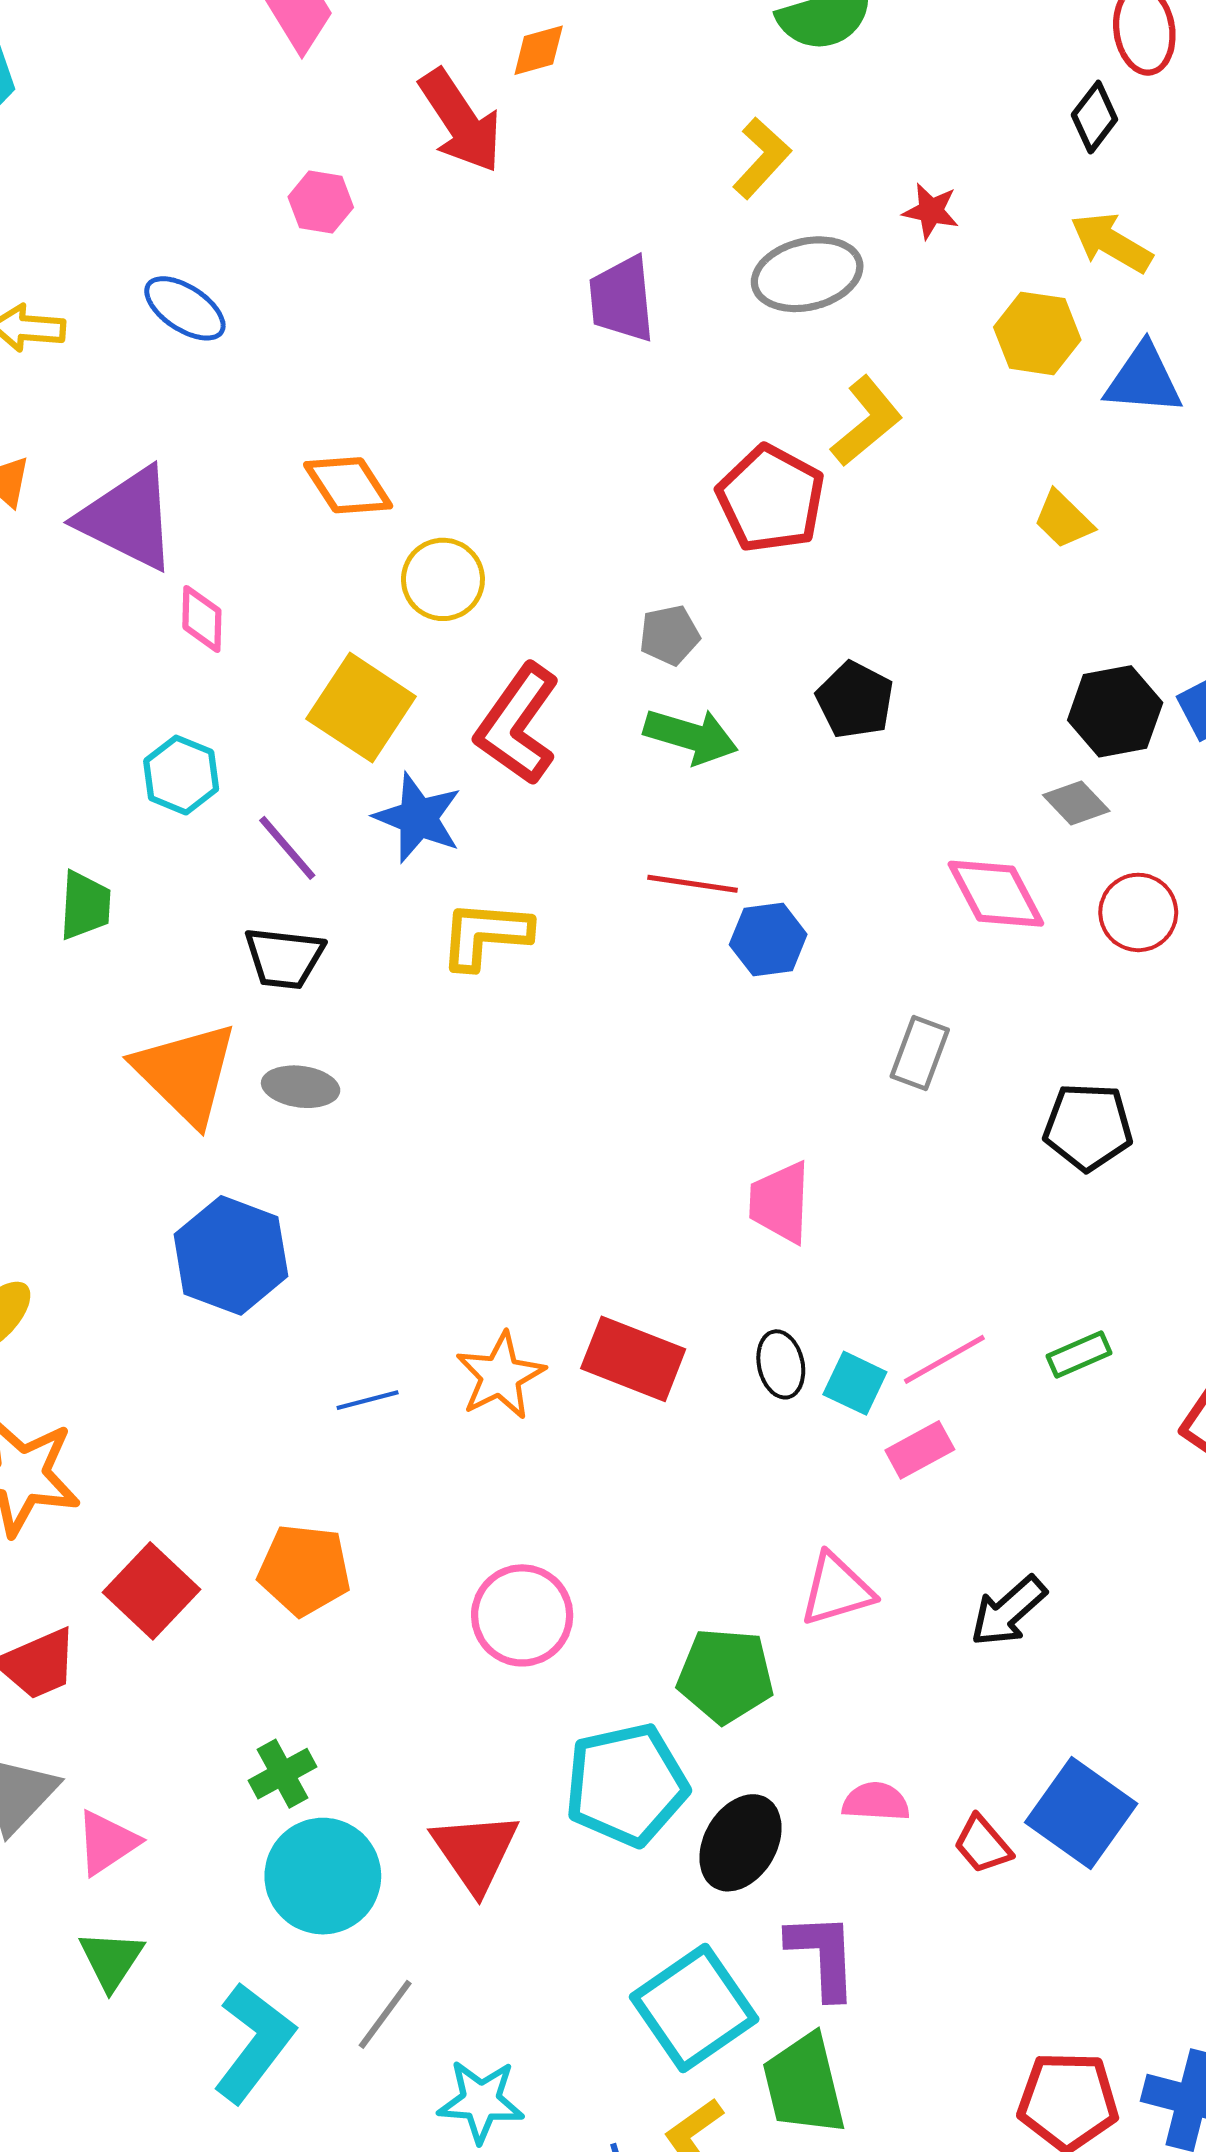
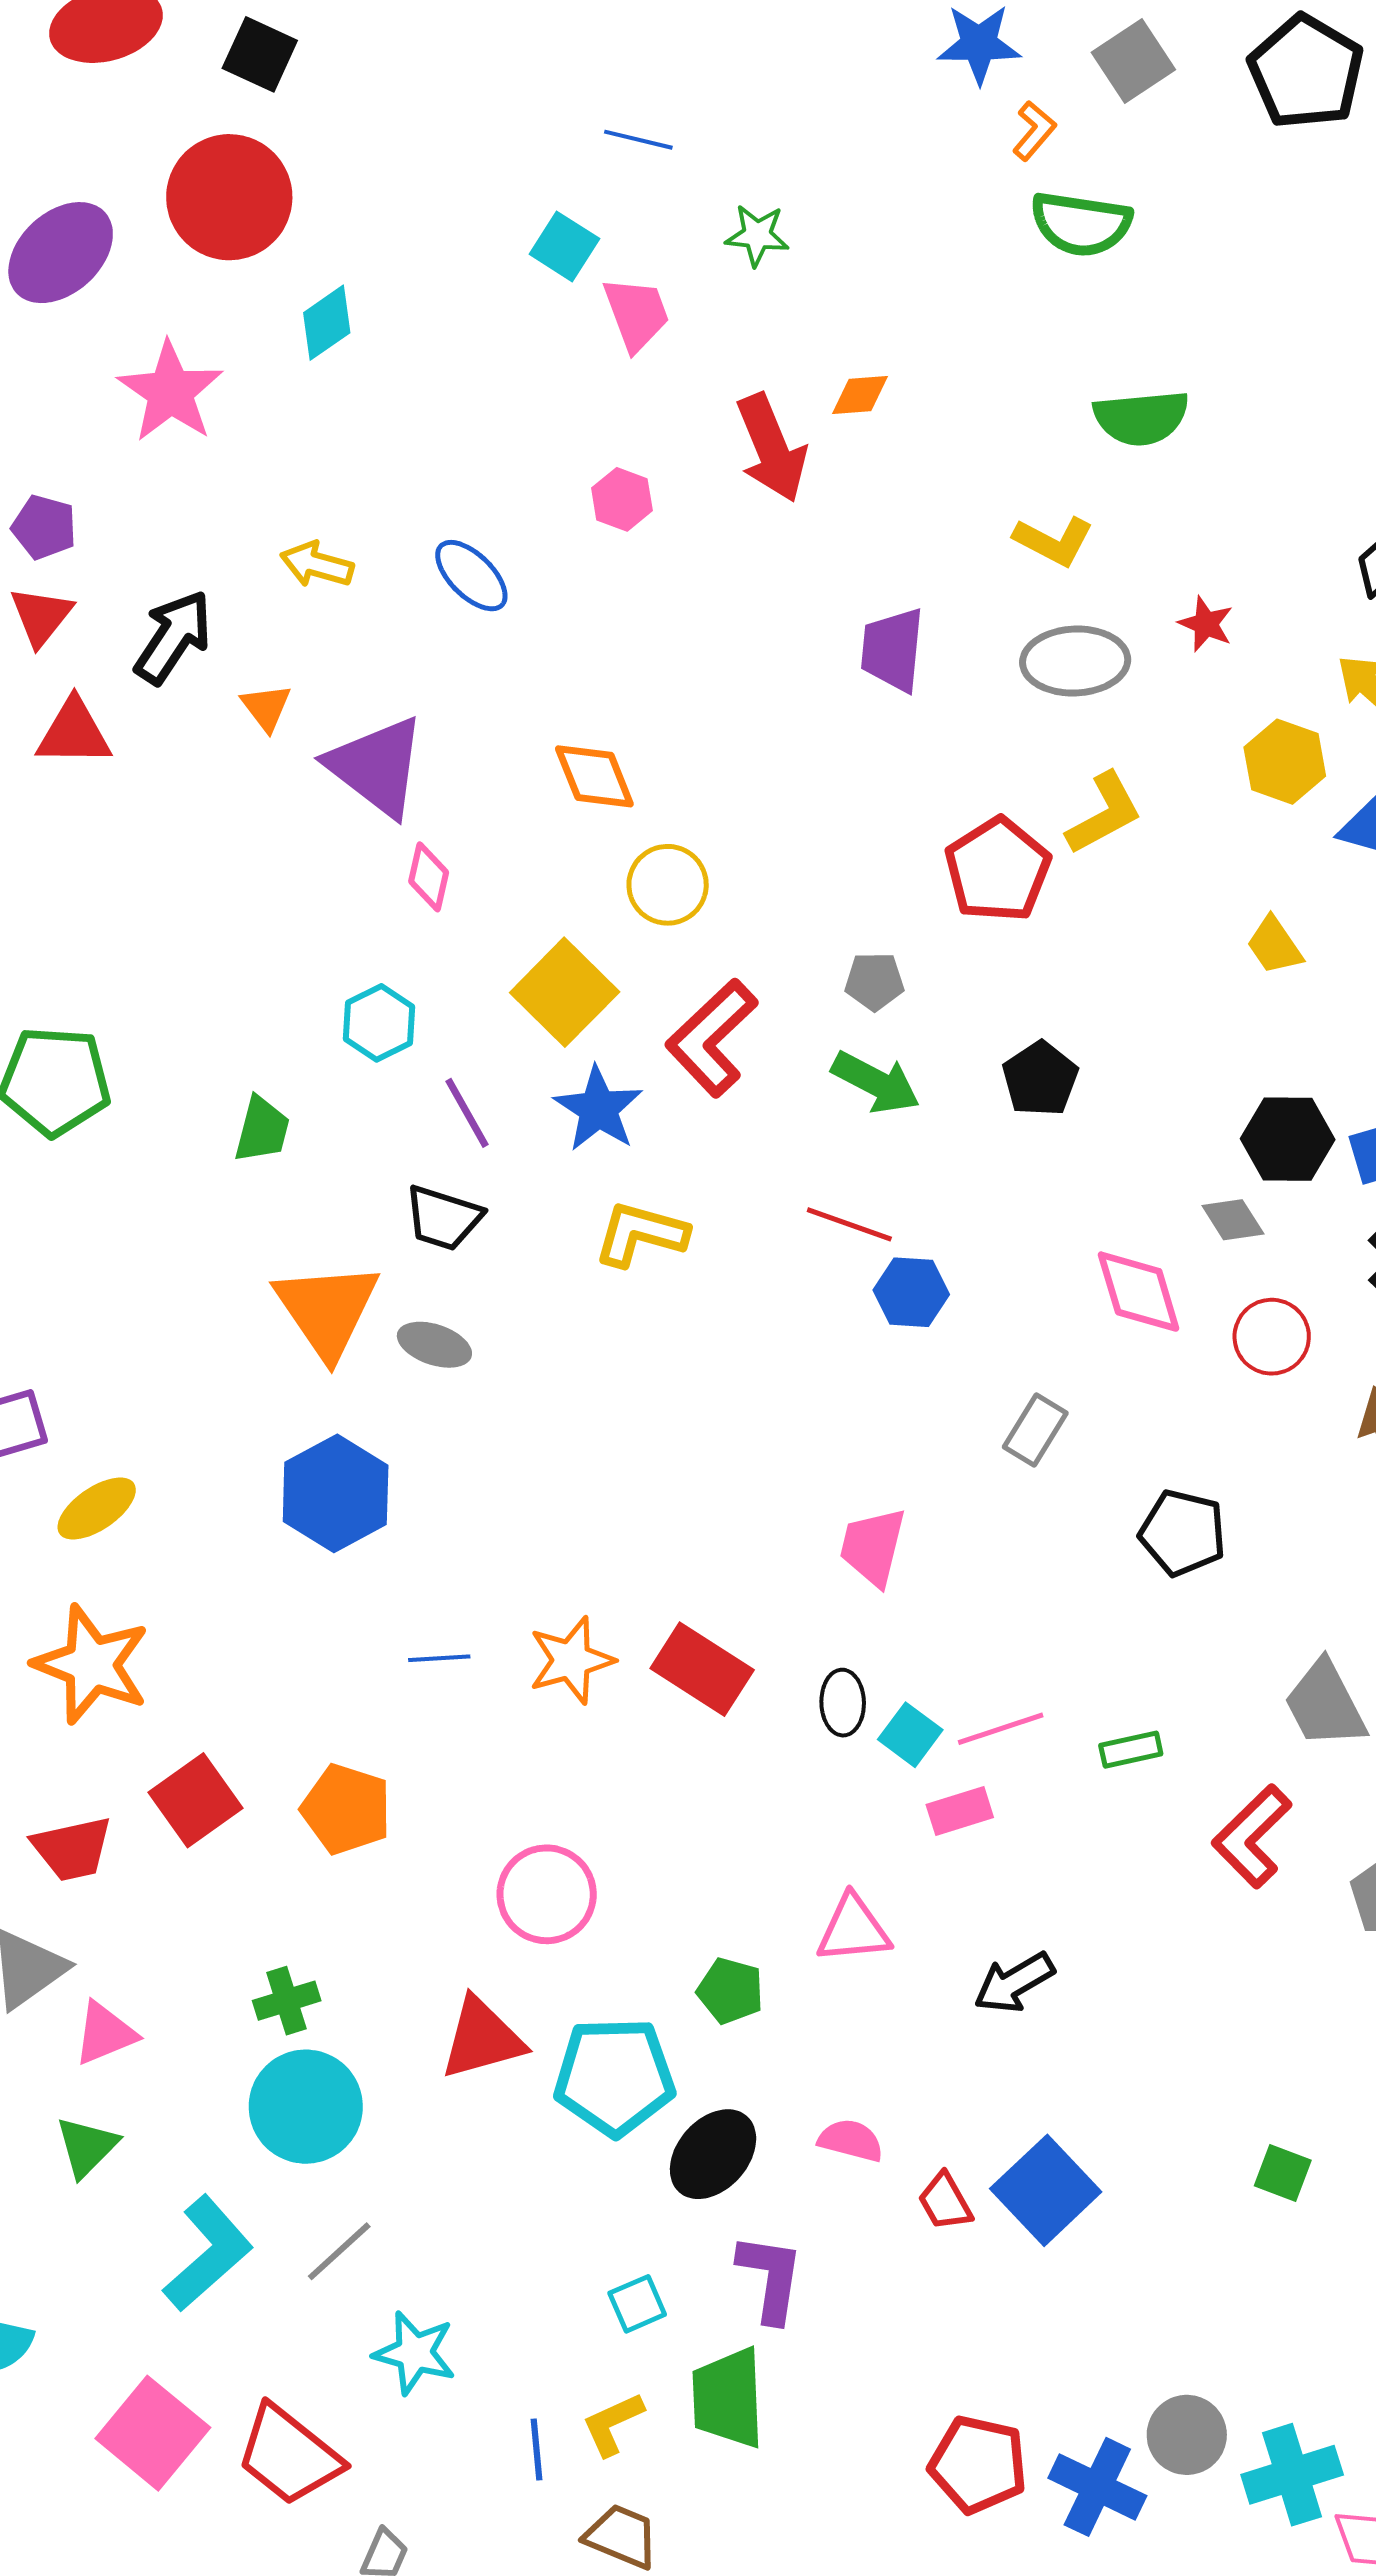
yellow L-shape: (762, 158) -> (1054, 541), turned 64
green pentagon: (726, 1676) -> (730, 1991), size x0.7
red triangle: (475, 1852) -> (482, 2039), moved, turned 38
cyan square: (694, 2008) -> (637, 2304), size x0.5

